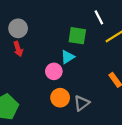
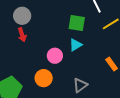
cyan triangle: (68, 57) -> (76, 45), moved
orange circle: (60, 98) -> (44, 78), moved

